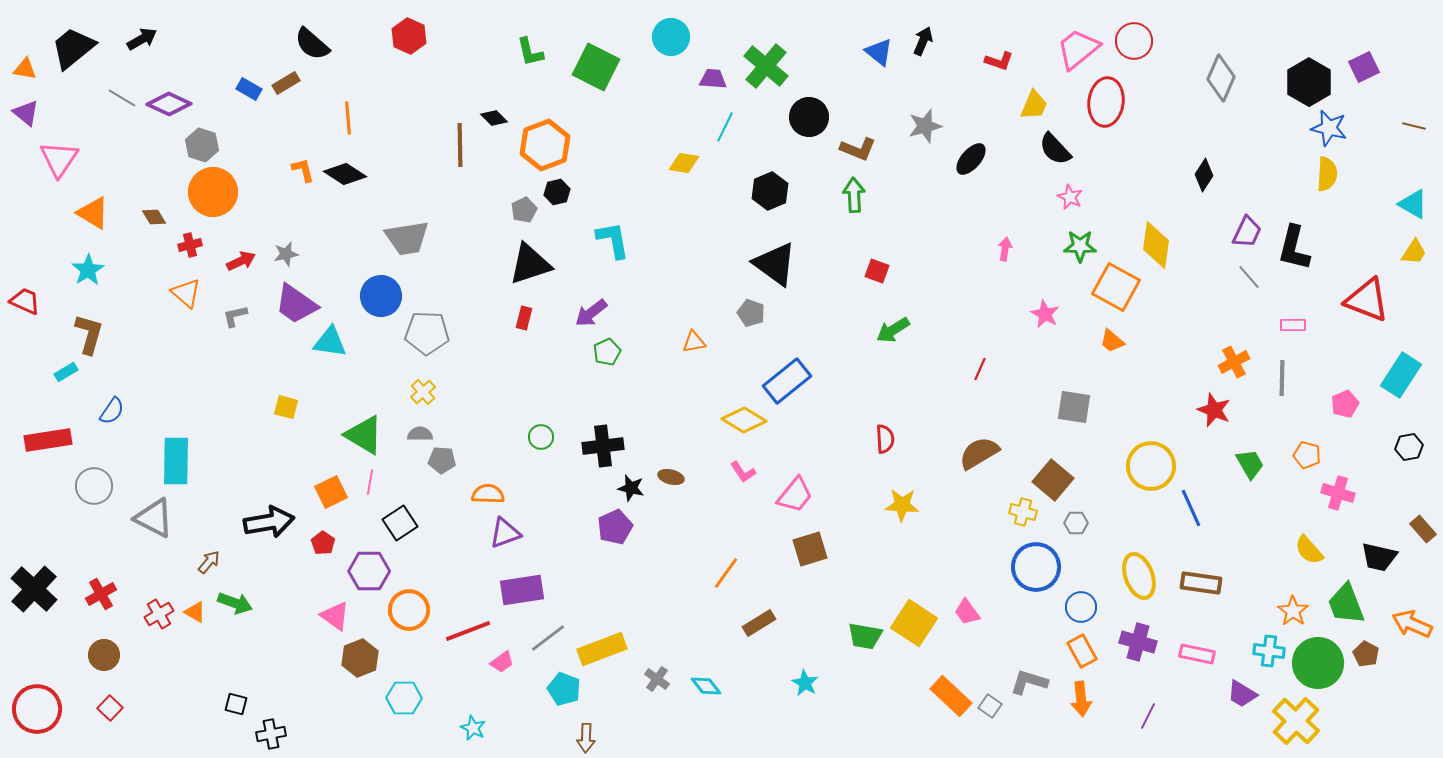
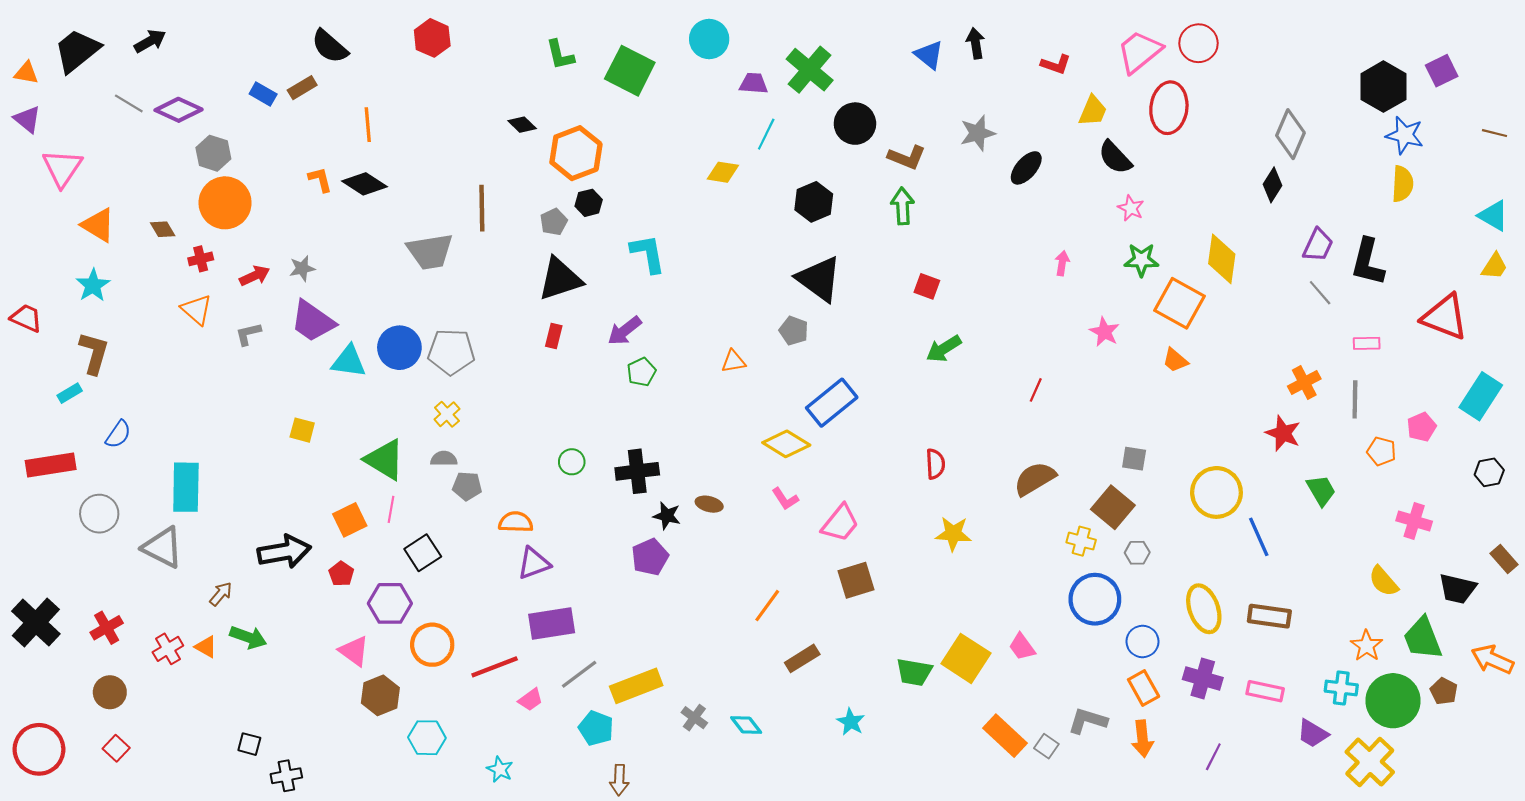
black arrow: (923, 41) -> (975, 43), turned -32
gray diamond: (1221, 78) -> (1290, 134), moved
brown line: (460, 145) -> (482, 208), moved
blue circle: (381, 296) -> (399, 348), moved
gray square: (1074, 407) -> (1134, 459), moved, size x0.7
orange pentagon: (1307, 455) -> (1381, 451), moved

